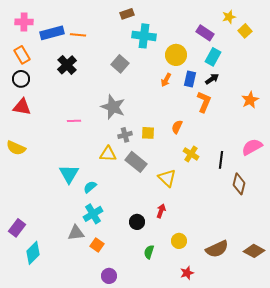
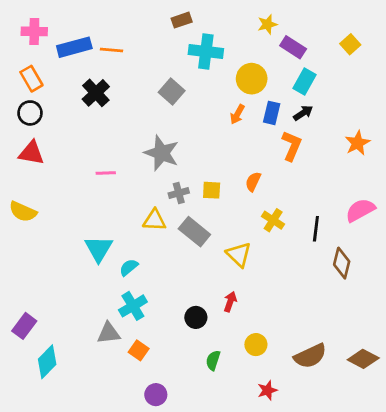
yellow star: (229, 17) -> (267, 24), moved

